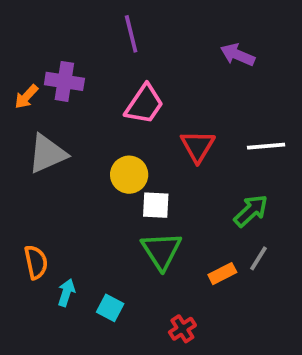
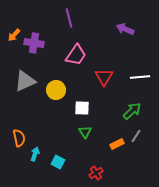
orange arrow: (26, 97) -> (14, 35), moved
yellow circle: (129, 175) -> (56, 90), moved
green triangle: (161, 251) -> (85, 132), size x0.6

